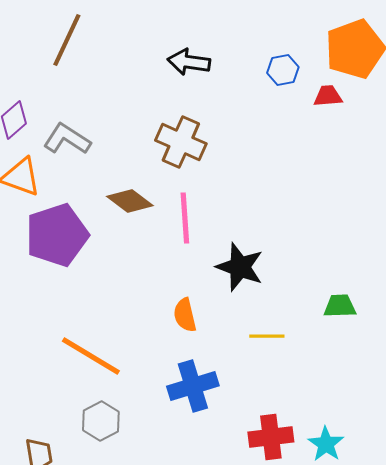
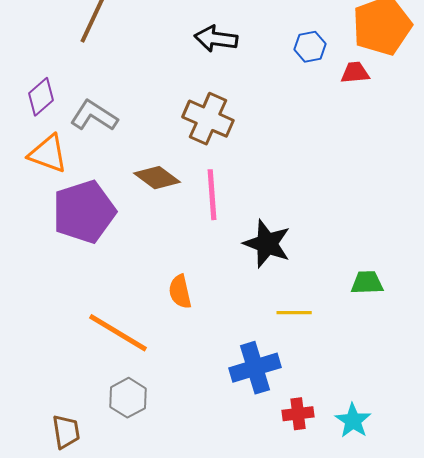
orange semicircle: (185, 315) -> (180, 292), moved
blue cross: (193, 386) -> (255, 368), moved
red cross: (271, 437) -> (298, 414), size x0.7

